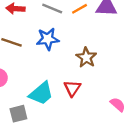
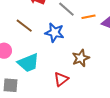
cyan trapezoid: (41, 93) -> (28, 63), moved

